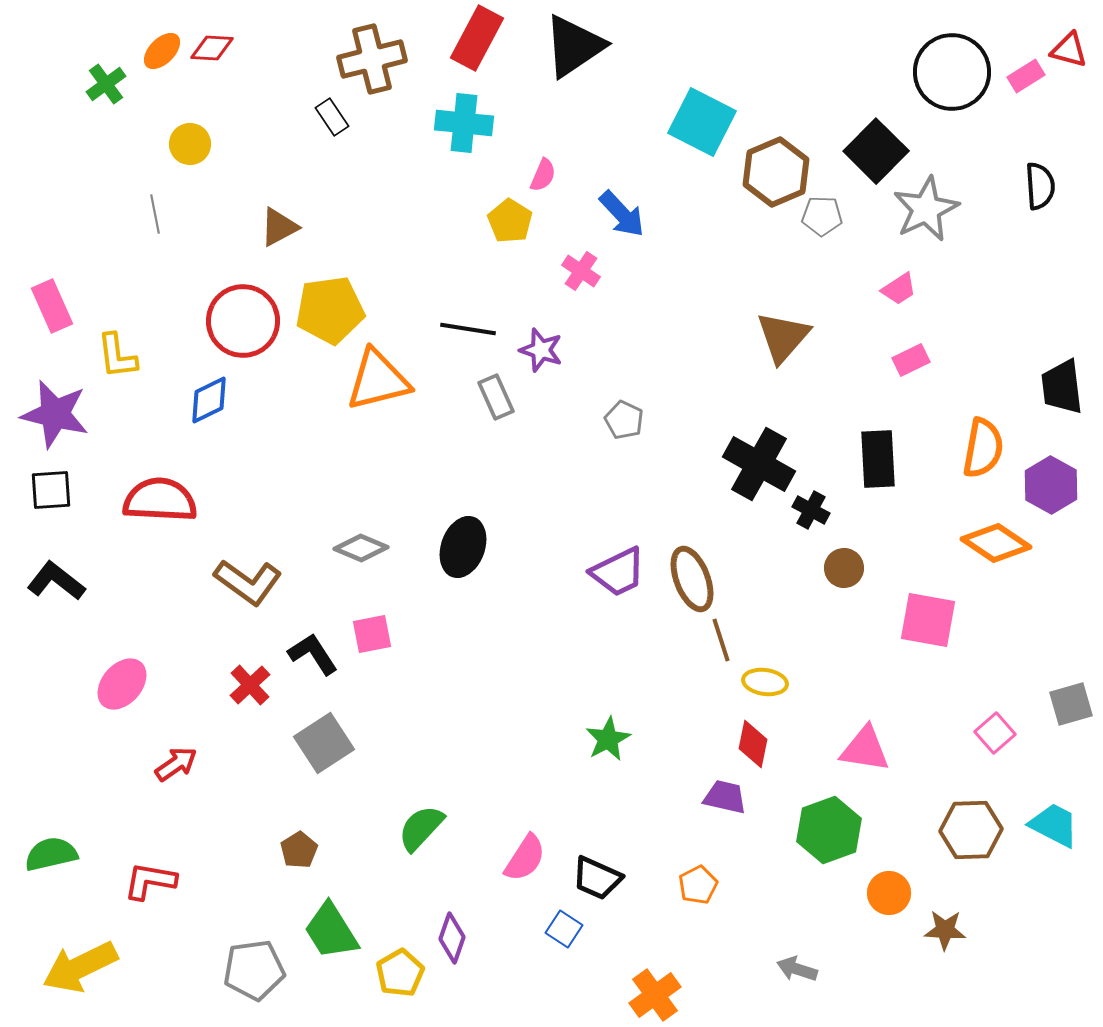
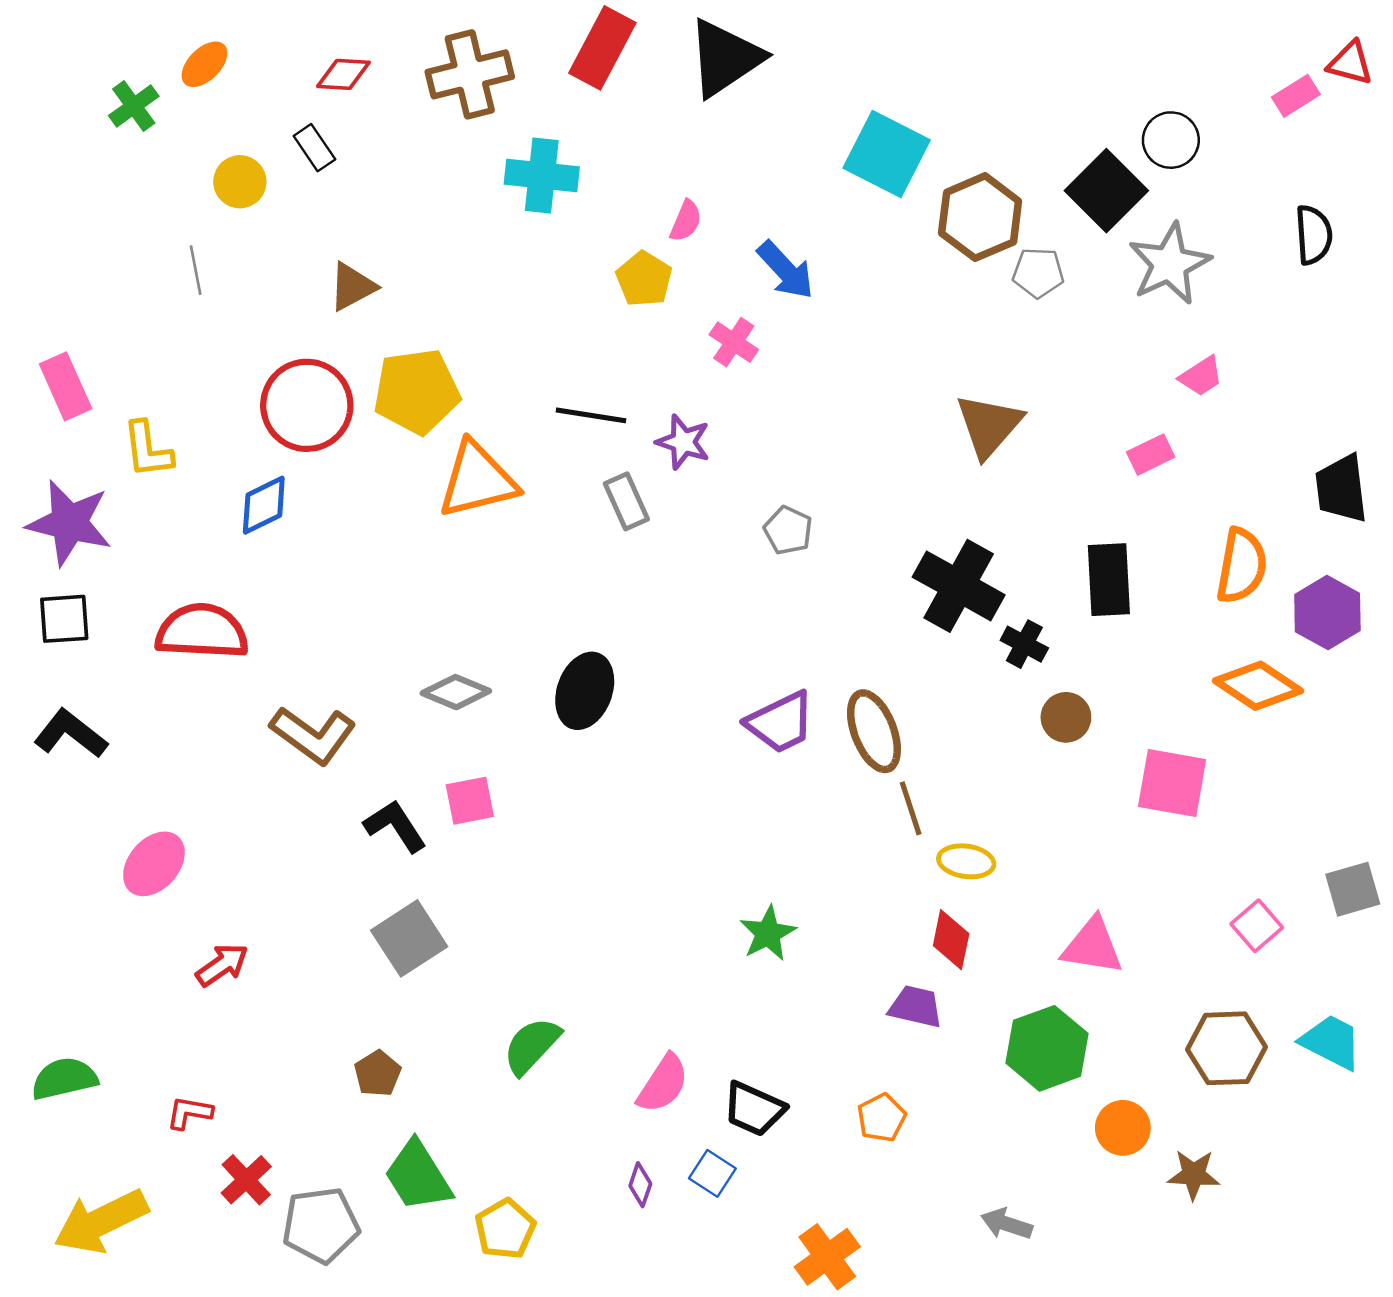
red diamond: (212, 48) -> (343, 74), moved
black circle: (952, 72) -> (1171, 140), moved, size x0.6
black rectangle: (332, 117) -> (314, 148), moved
cyan cross: (464, 123) -> (542, 175), moved
pink trapezoid: (899, 289) -> (1201, 376), moved
red cross: (250, 685) -> (246, 1180), moved
red L-shape: (150, 881) -> (189, 1113), size x0.7
purple diamond: (452, 938) -> (640, 1185), moved, size x0.7

